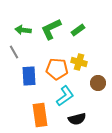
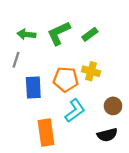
gray line: (14, 52) -> (16, 60), turned 48
brown circle: (98, 83) -> (113, 106), moved
black semicircle: (77, 119) -> (107, 135), moved

